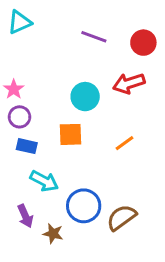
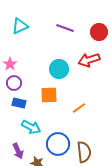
cyan triangle: (20, 22) -> (20, 26), moved
orange line: (124, 143) -> (79, 108), moved
brown semicircle: (122, 217) -> (84, 152), turned 120

